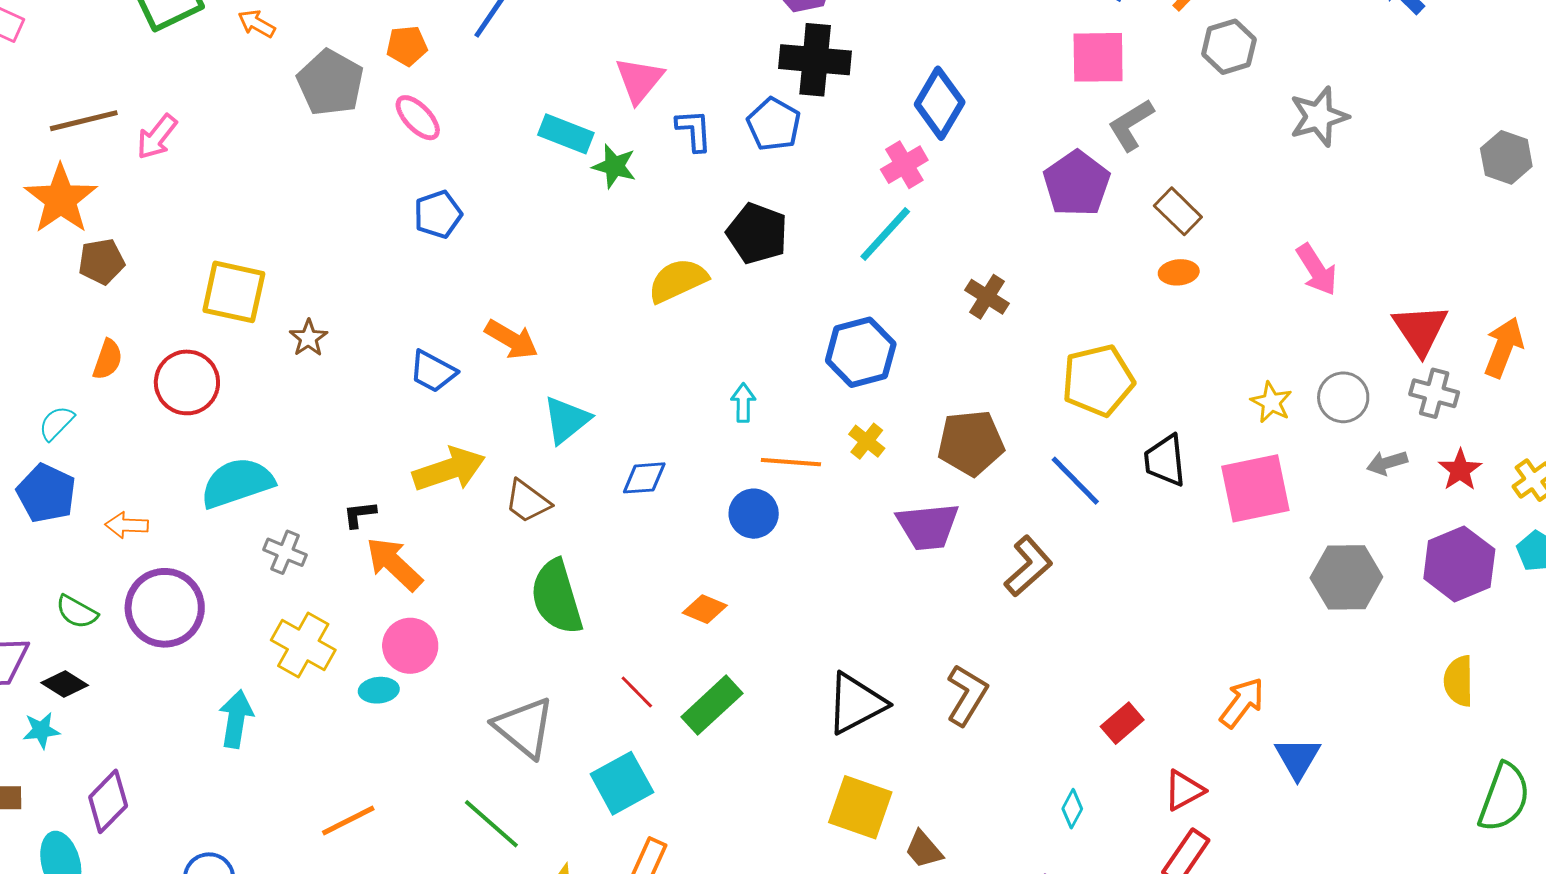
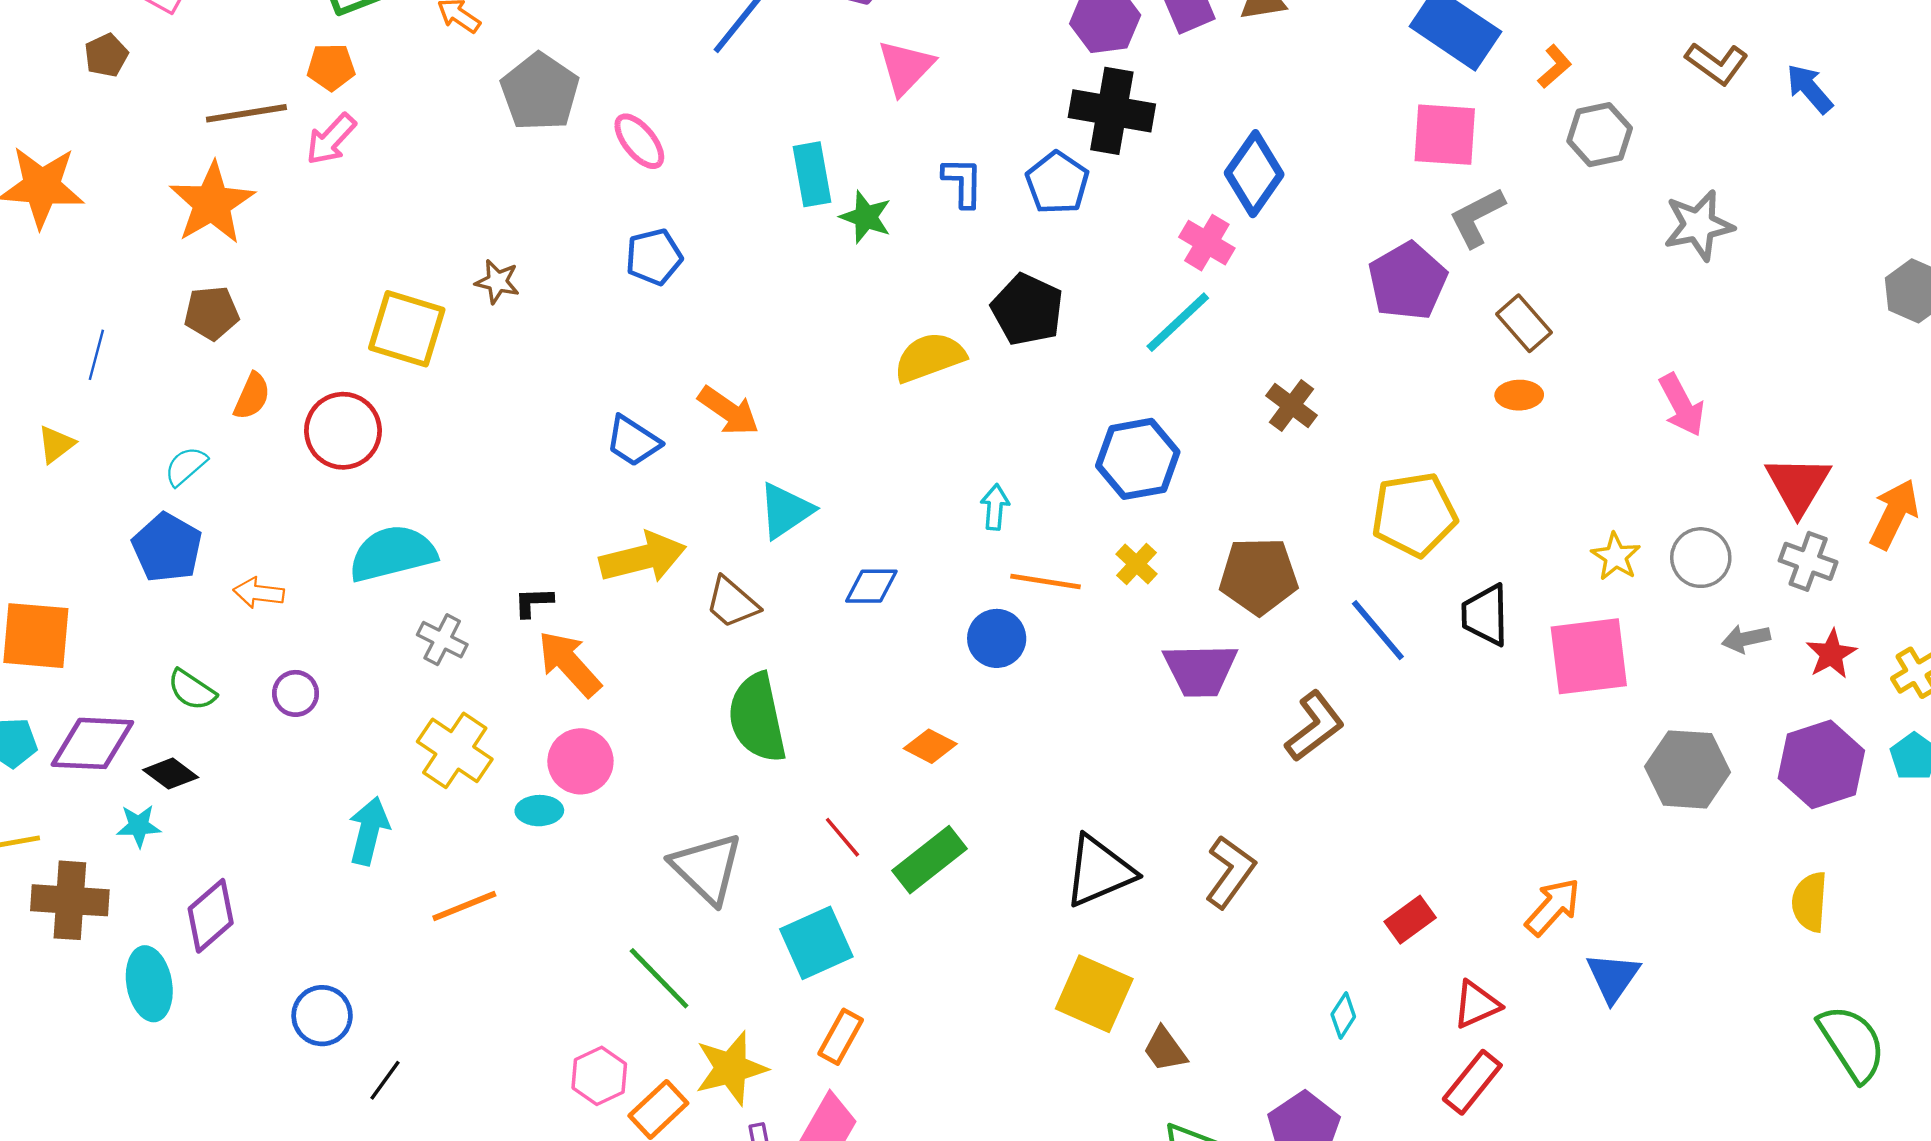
orange pentagon: (407, 46) -> (331, 67), moved
pink triangle: (639, 80) -> (906, 67), moved
cyan rectangle: (566, 134) -> (812, 174), turned 54
pink cross: (904, 165) -> (1207, 243), turned -33
brown pentagon: (101, 262) -> (212, 313), moved
brown star: (308, 338) -> (497, 282), moved, turned -30
purple circle: (165, 608) -> (296, 693), size x0.5
green semicircle: (1504, 797) -> (1852, 1043), turned -58
orange line: (348, 821) -> (464, 906), moved

